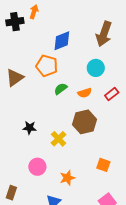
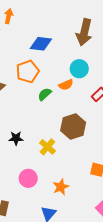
blue diamond: (62, 41) -> (41, 44), turned 35
orange pentagon: (47, 66) -> (28, 71), turned -30
orange semicircle: (85, 93) -> (66, 85), moved

